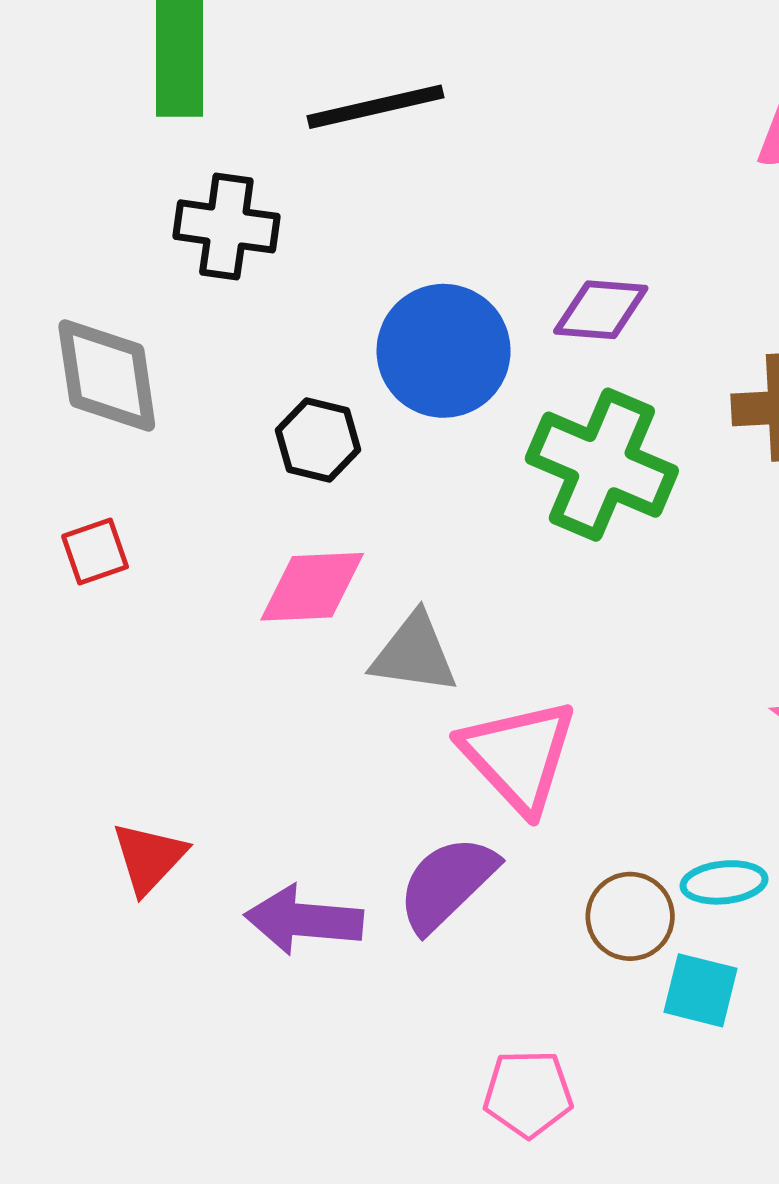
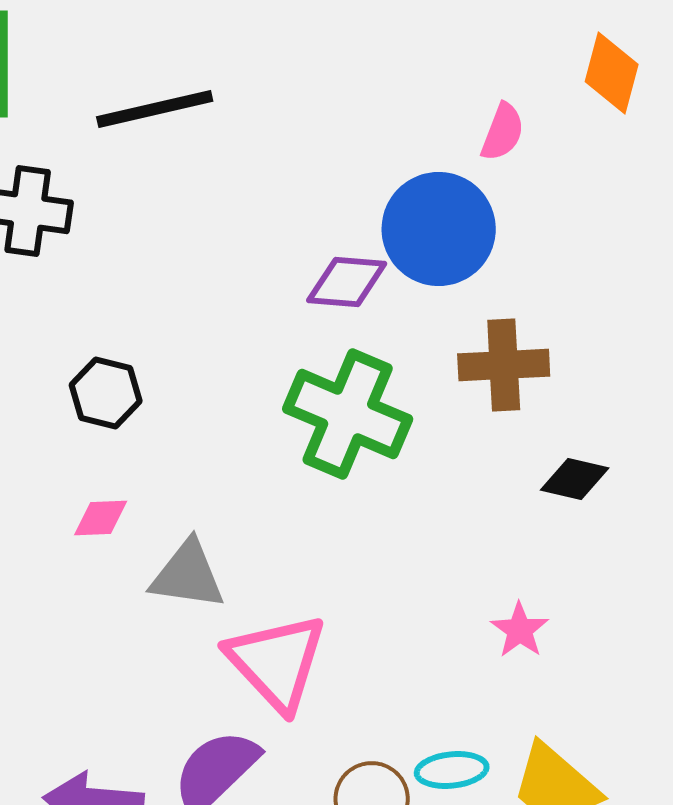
blue circle: (444, 351) -> (439, 229), moved
pink diamond: (312, 587) -> (101, 518), size x0.6

